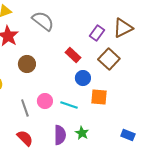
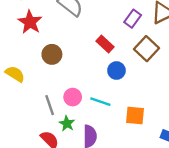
orange square: (99, 97) -> (135, 115), moved
green star: (82, 133) -> (67, 124), moved

